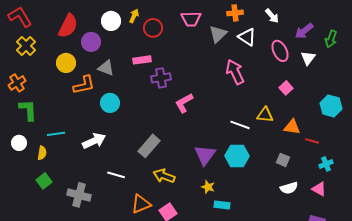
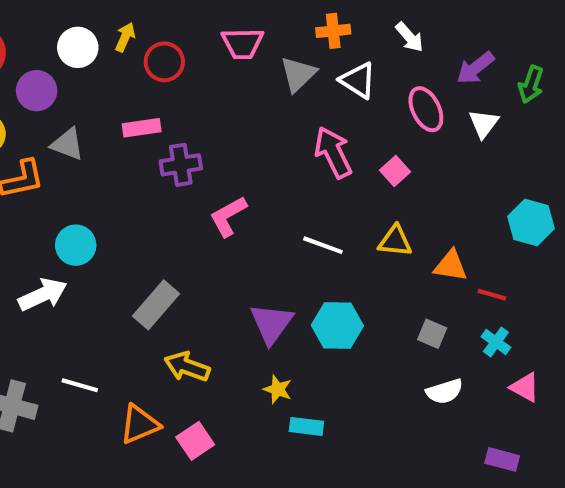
pink square: (286, 88) -> (395, 171), moved
cyan circle: (110, 103) -> (76, 245), moved
white line: (240, 125) -> (323, 245), moved
cyan cross: (326, 164) -> (496, 342), moved, turned -32
white line: (116, 175) -> (80, 385), moved
pink triangle: (319, 189) -> (525, 387), moved

